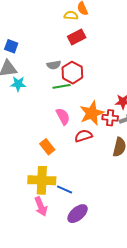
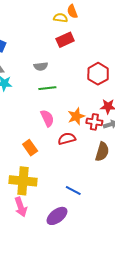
red hexagon: (72, 73) -> (98, 74), moved
orange star: (92, 113) -> (76, 116), size x0.7
blue line: (65, 190) -> (73, 190), moved

